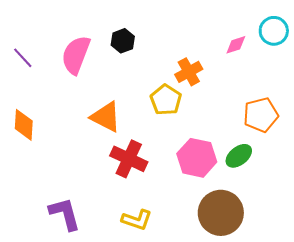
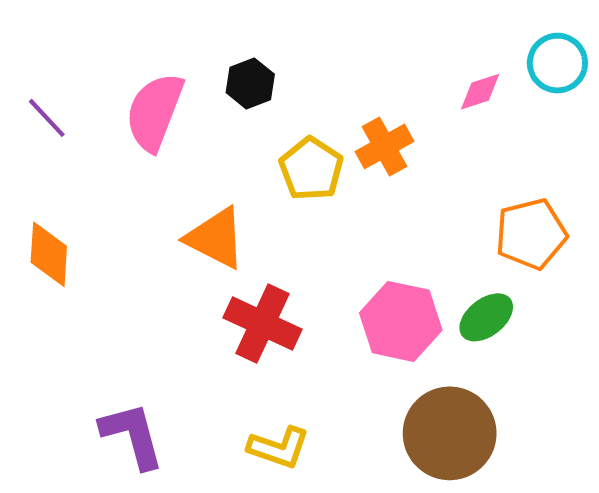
yellow pentagon: (166, 100) -> (311, 169), moved

